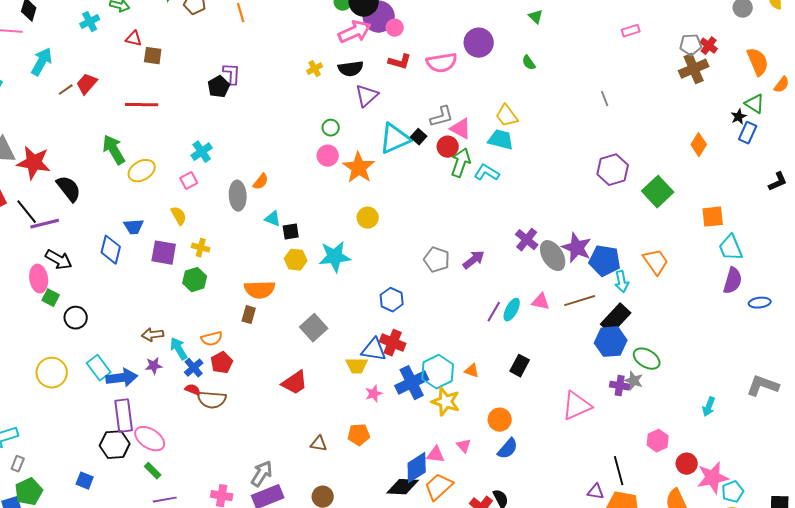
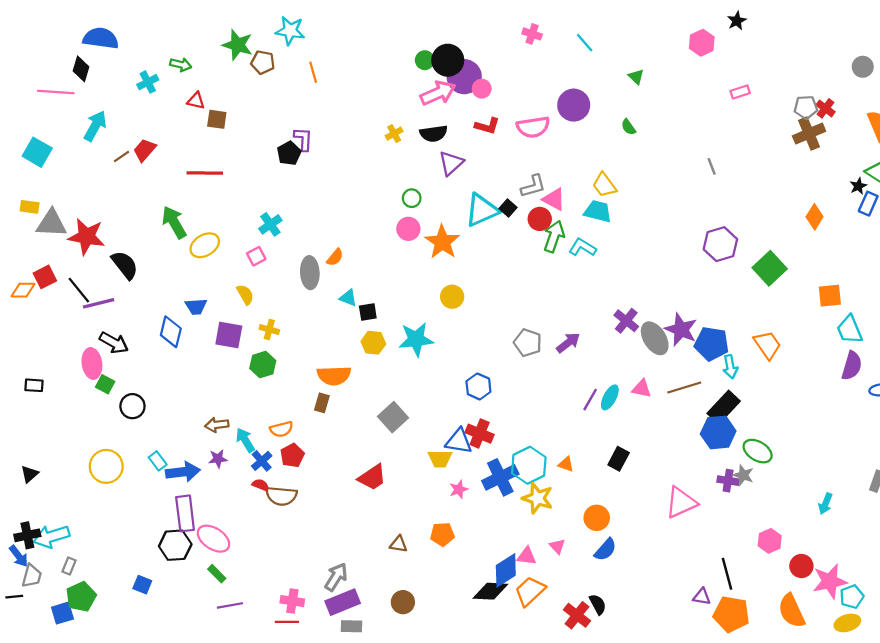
cyan rectangle: (99, 368) -> (158, 461), size x0.7

